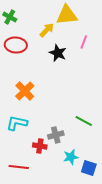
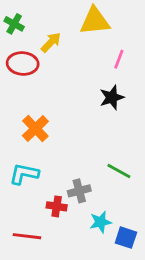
yellow arrow: (47, 30) -> (51, 42), moved
black star: (58, 53) -> (112, 97), moved, turned 30

